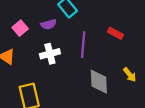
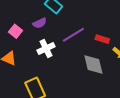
red rectangle: (115, 33) -> (102, 39), moved
purple line: (83, 45) -> (73, 35), turned 65

